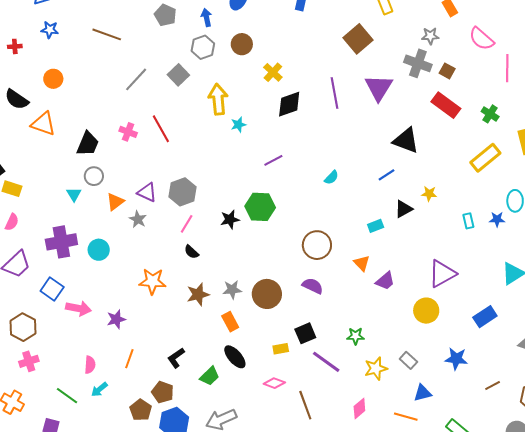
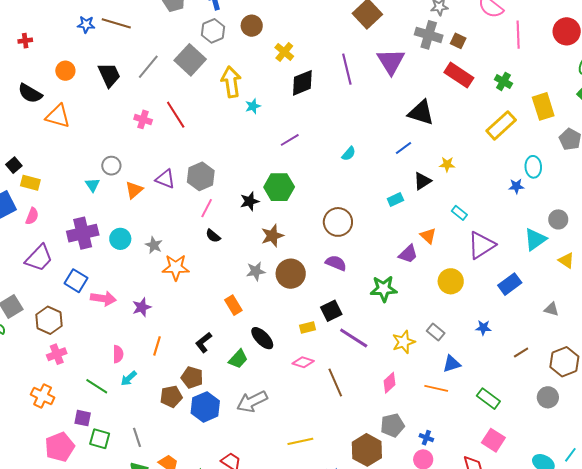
blue star: (50, 30) -> (86, 24), moved
gray square: (178, 75) -> (190, 60), size x1.4
black trapezoid: (88, 144) -> (109, 75), moved, turned -44
gray star: (138, 219) -> (154, 245), moved
cyan rectangle: (468, 221) -> (459, 213), moved, turned -35
orange triangle: (362, 263) -> (428, 236), moved
purple triangle: (442, 274) -> (481, 245), moved
brown star: (198, 294) -> (272, 236), moved
orange rectangle: (230, 322) -> (233, 305), moved
green star: (355, 336) -> (384, 289), moved, size x1.5
blue star: (456, 359) -> (483, 328), size x0.7
brown pentagon: (141, 410) -> (171, 397), turned 30

